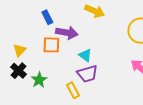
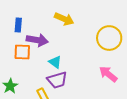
blue rectangle: (47, 17) -> (18, 25), turned 32

